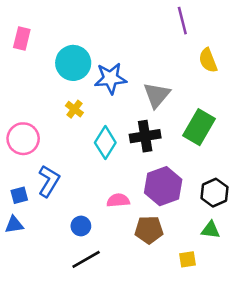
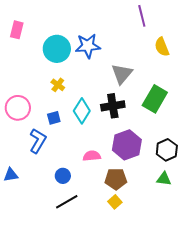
blue star: (110, 78) -> (88, 46), moved
blue square: (19, 195) -> (54, 118), moved
yellow square: (187, 259) -> (115, 202), moved, turned -32

